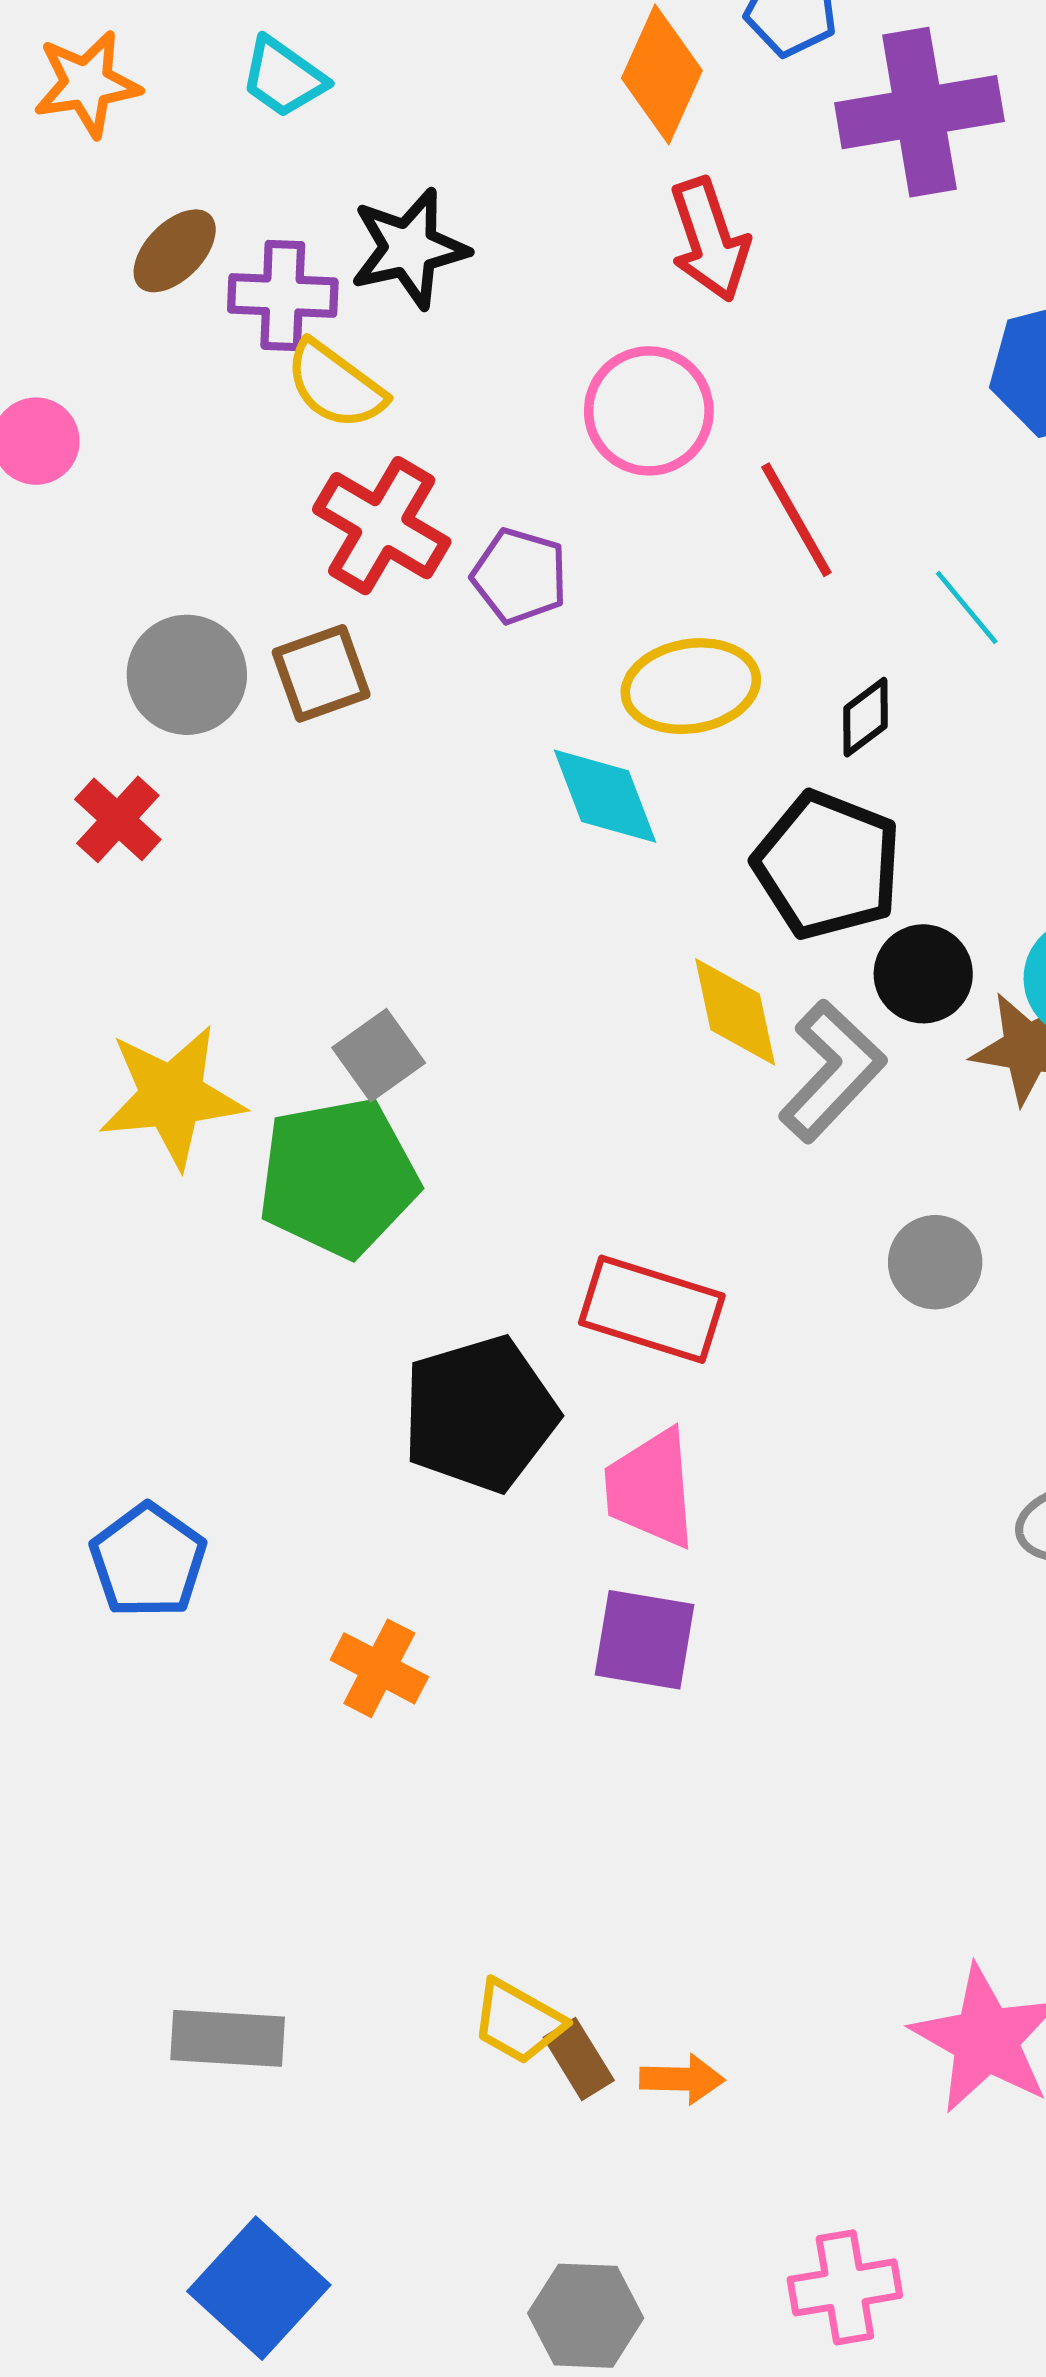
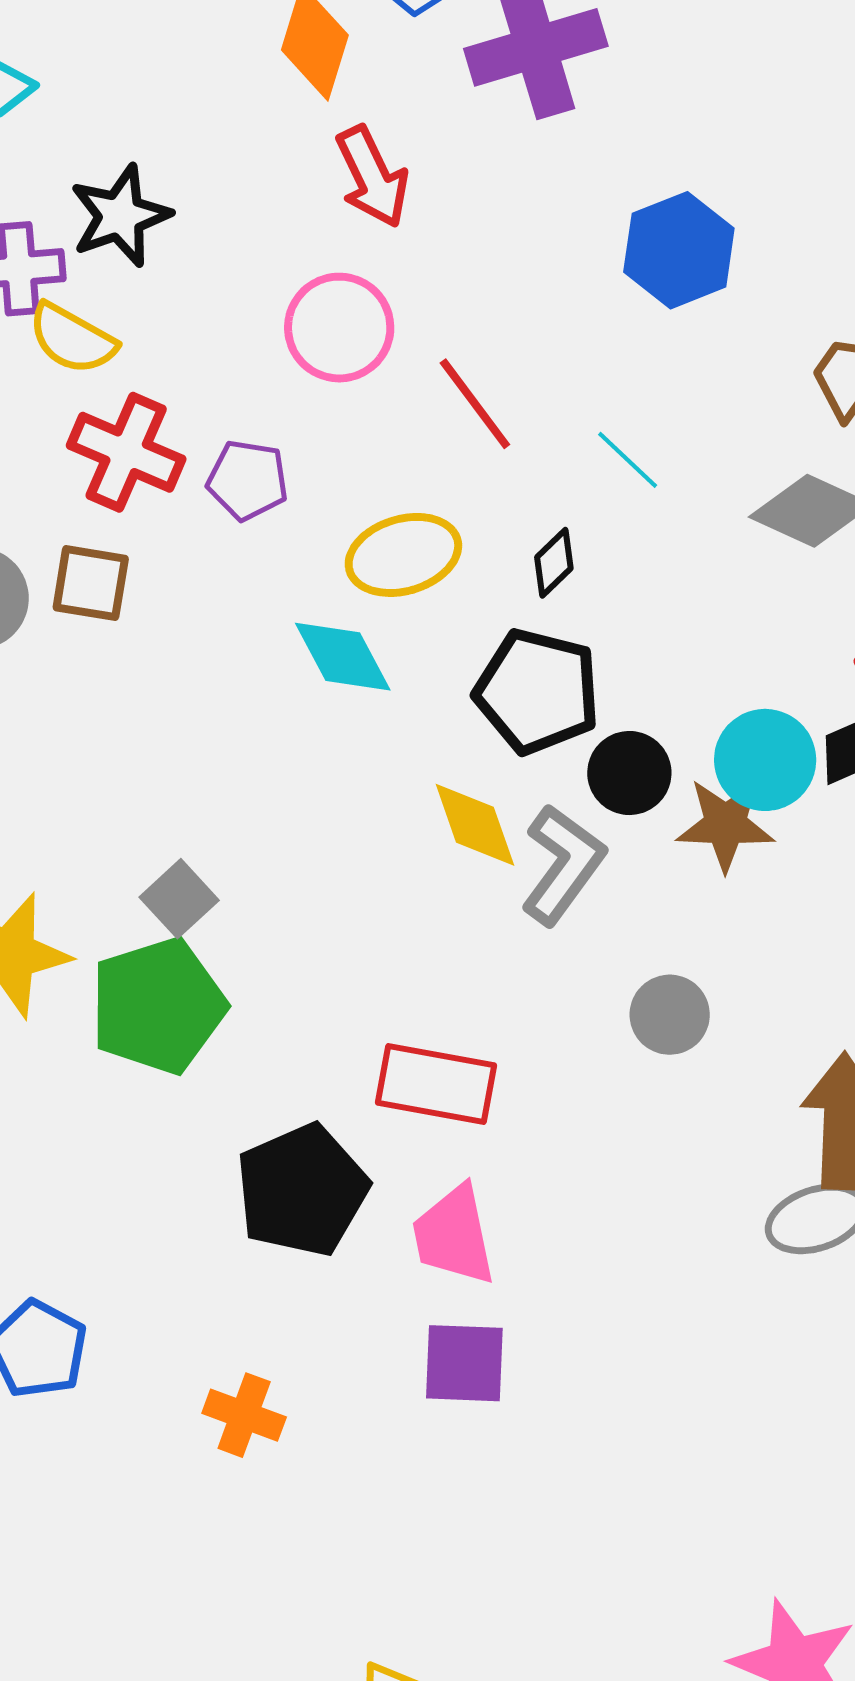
brown square: (321, 673) -> (91, 583), turned 36

